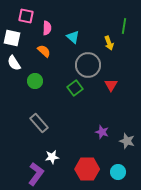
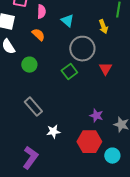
white star: (52, 157) -> (53, 132), moved
red hexagon: (87, 169) -> (89, 142), moved

